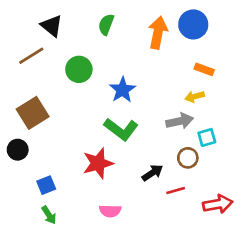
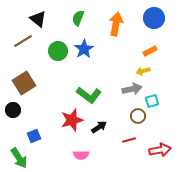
blue circle: (193, 24) -> (154, 18), moved
orange rectangle: (204, 69) -> (150, 51), turned -48
blue star: (122, 90) -> (84, 49), moved
black arrow: (152, 173) -> (99, 127), moved
green arrow: (49, 215) -> (19, 158), moved, size x1.5

